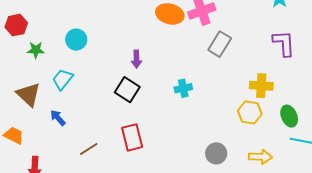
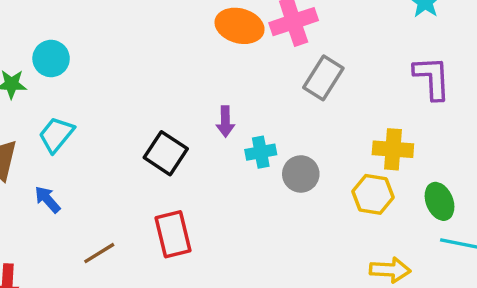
cyan circle: (76, 40) -> (51, 59), moved
purple arrow: (136, 59) -> (225, 122), moved
gray circle: (216, 153) -> (301, 174), moved

